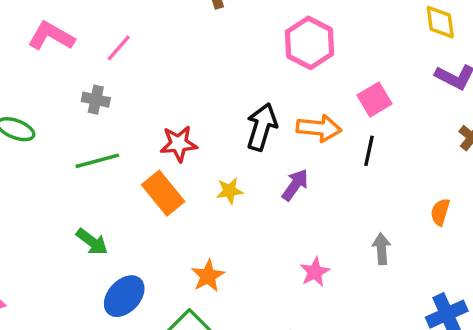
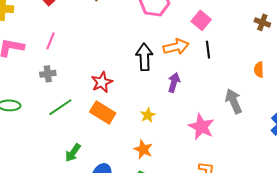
yellow star: (230, 191) -> (148, 115), moved
green arrow: (92, 242) -> (73, 153), turned 108
gray arrow: (382, 249) -> (234, 101), size x1.4
pink star: (315, 272) -> (201, 127), size x1.5

